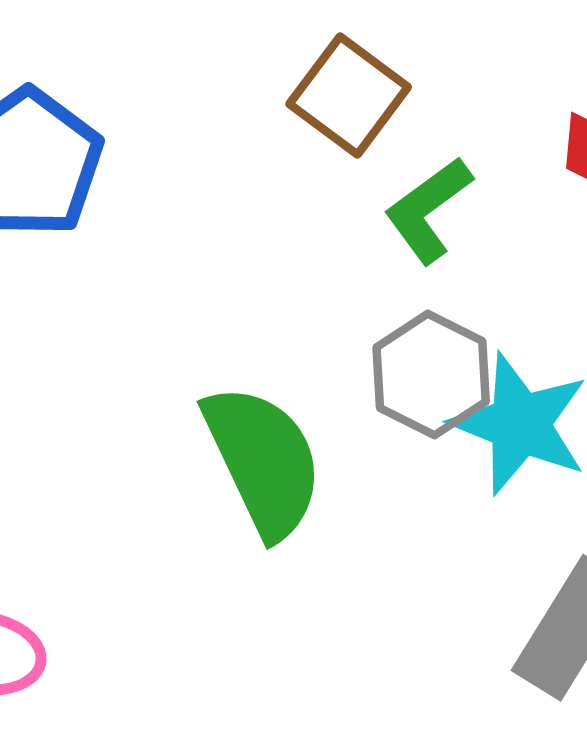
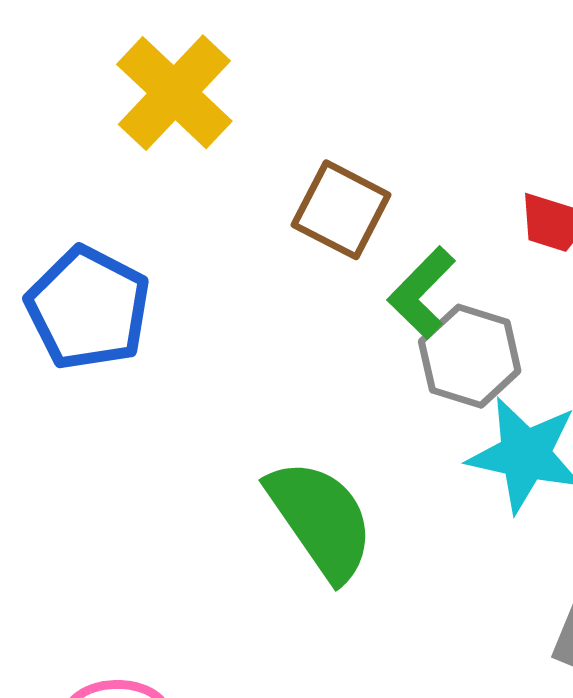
gray hexagon: (431, 375) -> (470, 356), moved

